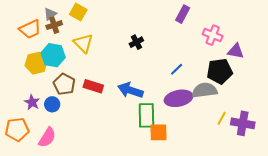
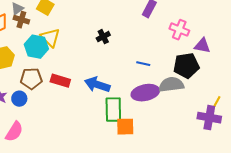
brown cross: (54, 25) -> (21, 20), turned 35
cyan hexagon: (53, 55) -> (36, 47), moved
blue line: (177, 69) -> (143, 64), turned 56
brown pentagon: (64, 84) -> (31, 79), turned -30
yellow line: (222, 118) -> (216, 103), moved

